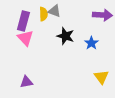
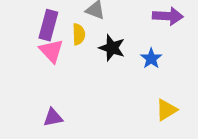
yellow semicircle: (43, 14) -> (79, 34), moved
yellow triangle: (101, 77) -> (166, 110), turned 35

